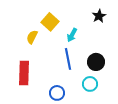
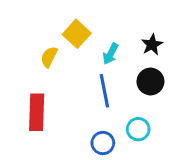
black star: (99, 16) -> (152, 45), moved
black circle: (96, 62) -> (150, 81), moved
blue circle: (57, 93) -> (103, 143), moved

